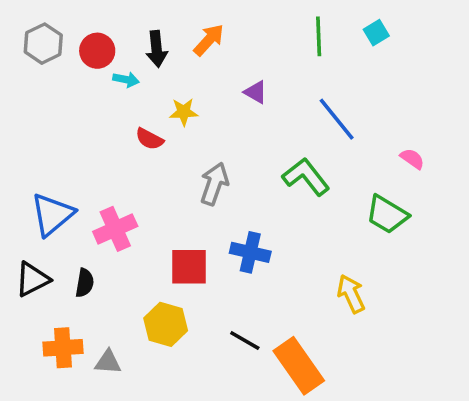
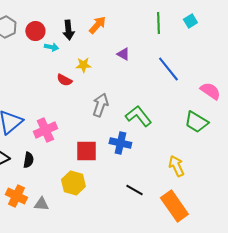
pink semicircle: (412, 159) -> (210, 91), size x1.5
green L-shape: (306, 177) -> (138, 116), moved
black line: (245, 341) -> (134, 190), moved
orange cross: (63, 348) -> (16, 196), turned 30
orange rectangle: (299, 366) -> (174, 206), moved

